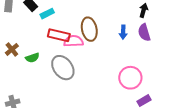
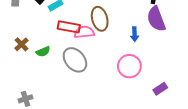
blue arrow: (123, 32) -> (135, 34), moved
purple semicircle: (144, 32) -> (156, 19), size x1.4
pink circle: (130, 78) -> (129, 66), moved

